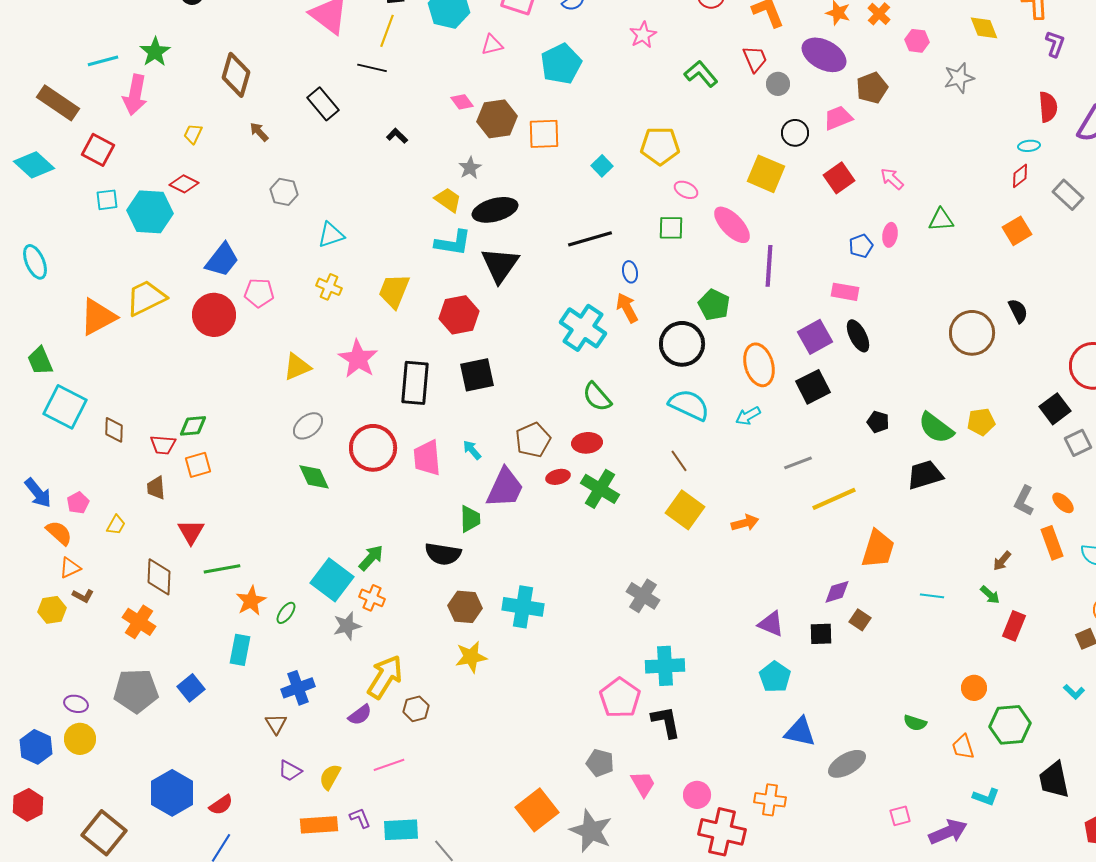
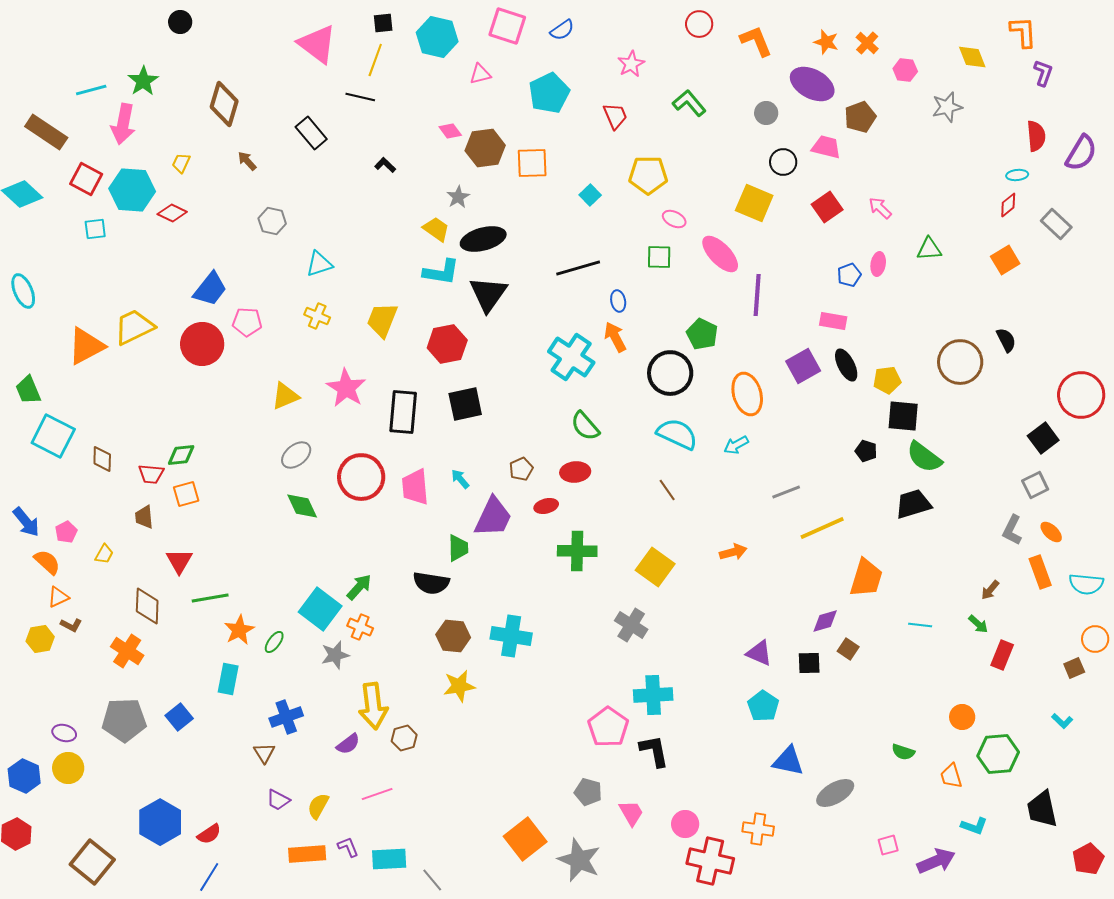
red trapezoid: (755, 59) -> (615, 116), moved
pink trapezoid: (838, 118) -> (826, 147), turned 36
cyan hexagon: (150, 212) -> (132, 190), moved
black square: (813, 387) -> (903, 416), moved, turned 32
yellow pentagon: (981, 422) -> (887, 380), moved
brown pentagon: (533, 440) -> (521, 469), size x0.7
gray square: (1078, 443) -> (1035, 485), moved
green cross: (600, 489) -> (577, 551), moved, turned -30
yellow square: (685, 510) -> (655, 567), moved
yellow arrow: (385, 677) -> (373, 706), turned 141

